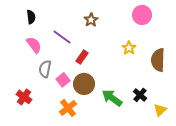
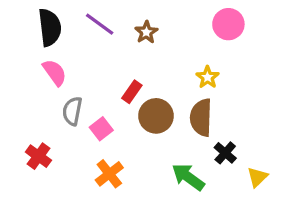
black semicircle: (31, 17) -> (50, 27), size x1.6
purple line: (62, 37) -> (100, 24), moved
brown semicircle: (158, 60) -> (201, 118), moved
brown circle: (84, 84) -> (156, 116), moved
green arrow: (112, 98) -> (188, 177), moved

